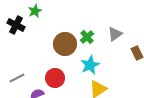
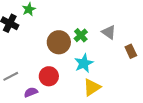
gray triangle: (115, 34) -> (109, 32), turned -49

